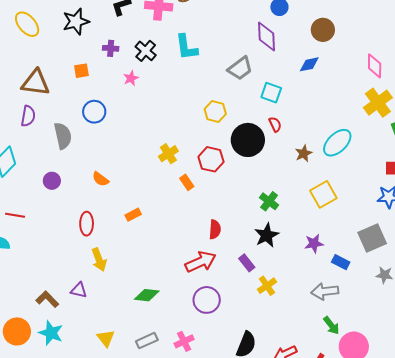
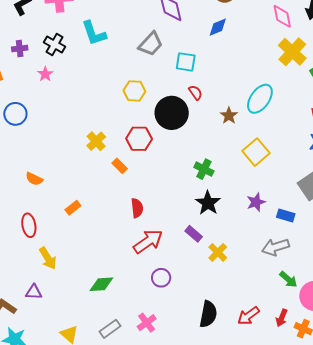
red semicircle: (215, 229) -> (137, 208), moved
purple circle: (207, 300) -> (161, 278), size x0.7

